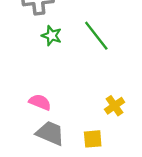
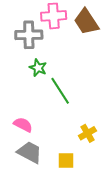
green line: (96, 36) -> (60, 91), moved

